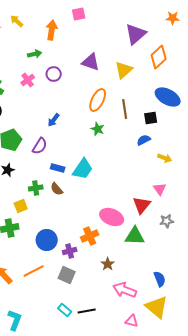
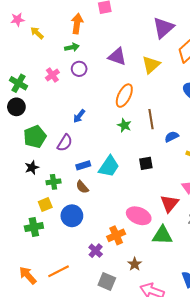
yellow arrow: (17, 21) -> (37, 33), moved
green arrow: (35, 54) -> (72, 47), moved
brown line: (125, 109) -> (151, 119), moved
black square: (151, 118) -> (146, 163), moved
blue rectangle: (58, 168) -> (83, 165), turned -32
green cross: (36, 188) -> (53, 182), moved
blue circle: (47, 240) -> (72, 216), moved
purple cross: (70, 251) -> (96, 251), turned -32
gray square: (67, 275) -> (107, 282), moved

